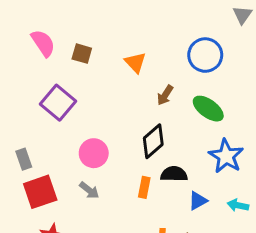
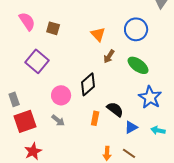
orange triangle: (135, 62) -> (98, 34), moved
black diamond: (153, 141) -> (88, 84), moved
black semicircle: (174, 174) -> (115, 109), turned 36

